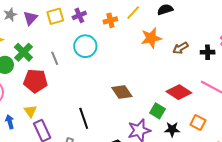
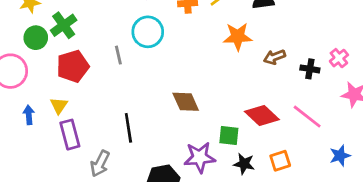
gray line: (55, 58) -> (118, 55), moved
red pentagon: (35, 81) -> (73, 66), turned -30
green square: (157, 111) -> (229, 135), turned -35
orange square: (198, 123) -> (280, 161), turned 35

